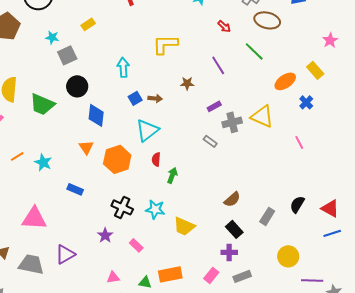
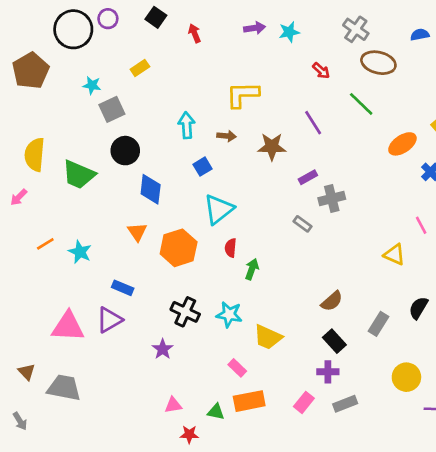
brown star: (187, 83) -> (272, 147), size x1.5
brown arrow: (155, 98) -> (227, 136), moved
yellow triangle: (262, 116) -> (394, 255), moved, size x0.7
pink rectangle: (136, 245) -> (237, 368), moved
purple triangle: (65, 254) -> (109, 320), moved

